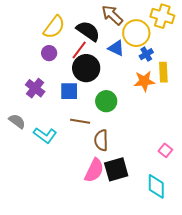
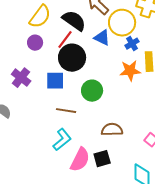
cyan L-shape: (45, 135) -> (62, 140), moved, turned -75
brown semicircle: (101, 140) -> (112, 130), moved, turned 90
black square: (116, 169) -> (102, 159), size x0.7

